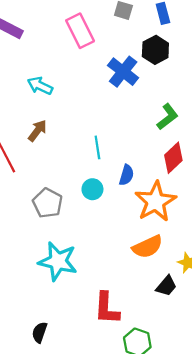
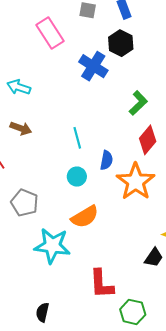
brown arrow: (37, 131) -> (21, 128), turned 80
gray pentagon: (48, 203) -> (25, 203), moved
orange semicircle: (147, 247) -> (85, 217), moved

